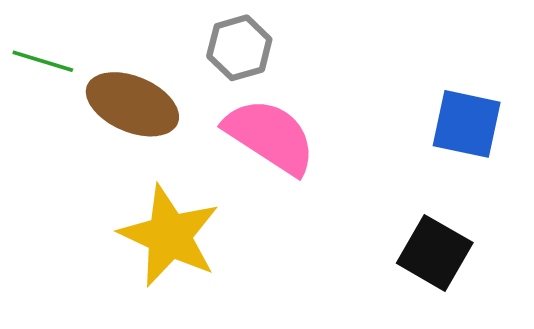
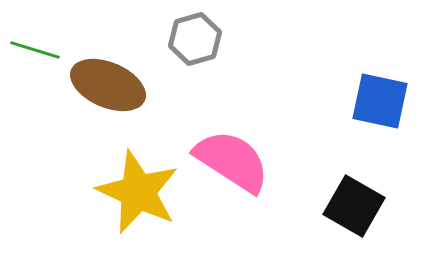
pink semicircle: (270, 136) -> (232, 161), moved

